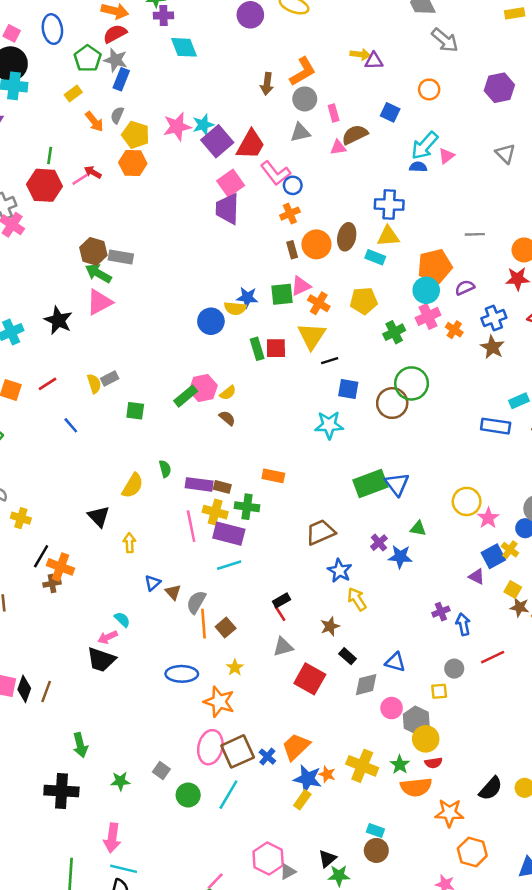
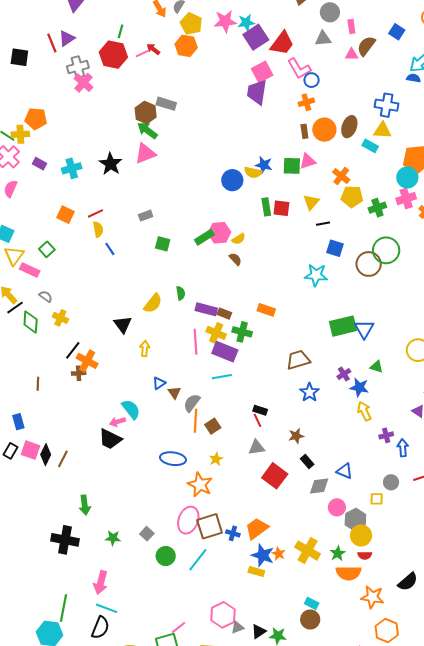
brown semicircle: (355, 135) -> (366, 46), turned -35
gray rectangle: (121, 257) -> (166, 104), moved
yellow pentagon: (364, 301) -> (352, 197), moved
orange cross: (319, 303) -> (341, 176), moved
yellow triangle: (312, 336) -> (311, 202), size x0.7
yellow semicircle: (94, 384) -> (98, 229), moved
yellow arrow: (357, 599) -> (364, 411), moved
black rectangle: (282, 600) -> (260, 410), turned 40
cyan semicircle: (122, 620) -> (131, 409), size x1.5
blue cross: (267, 757) -> (233, 533), turned -32
yellow rectangle: (302, 800) -> (256, 572), turned 63
black triangle: (327, 859) -> (259, 631), moved

